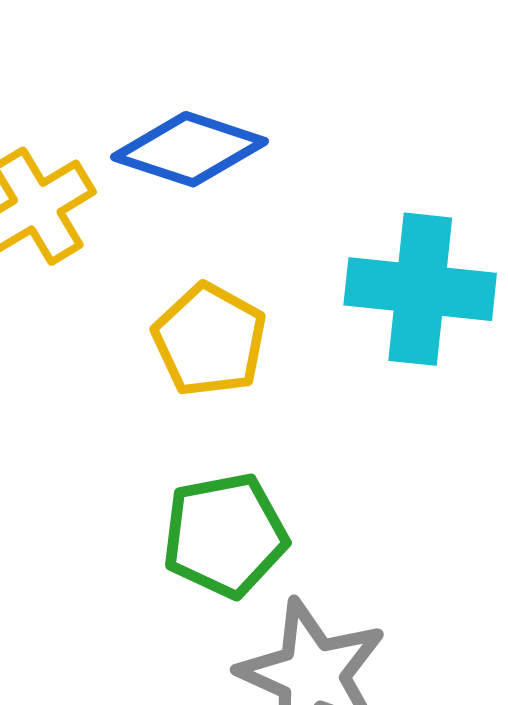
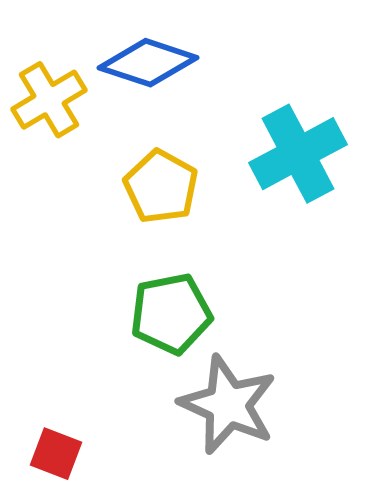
cyan cross: (420, 289) -> (298, 154), turned -34

